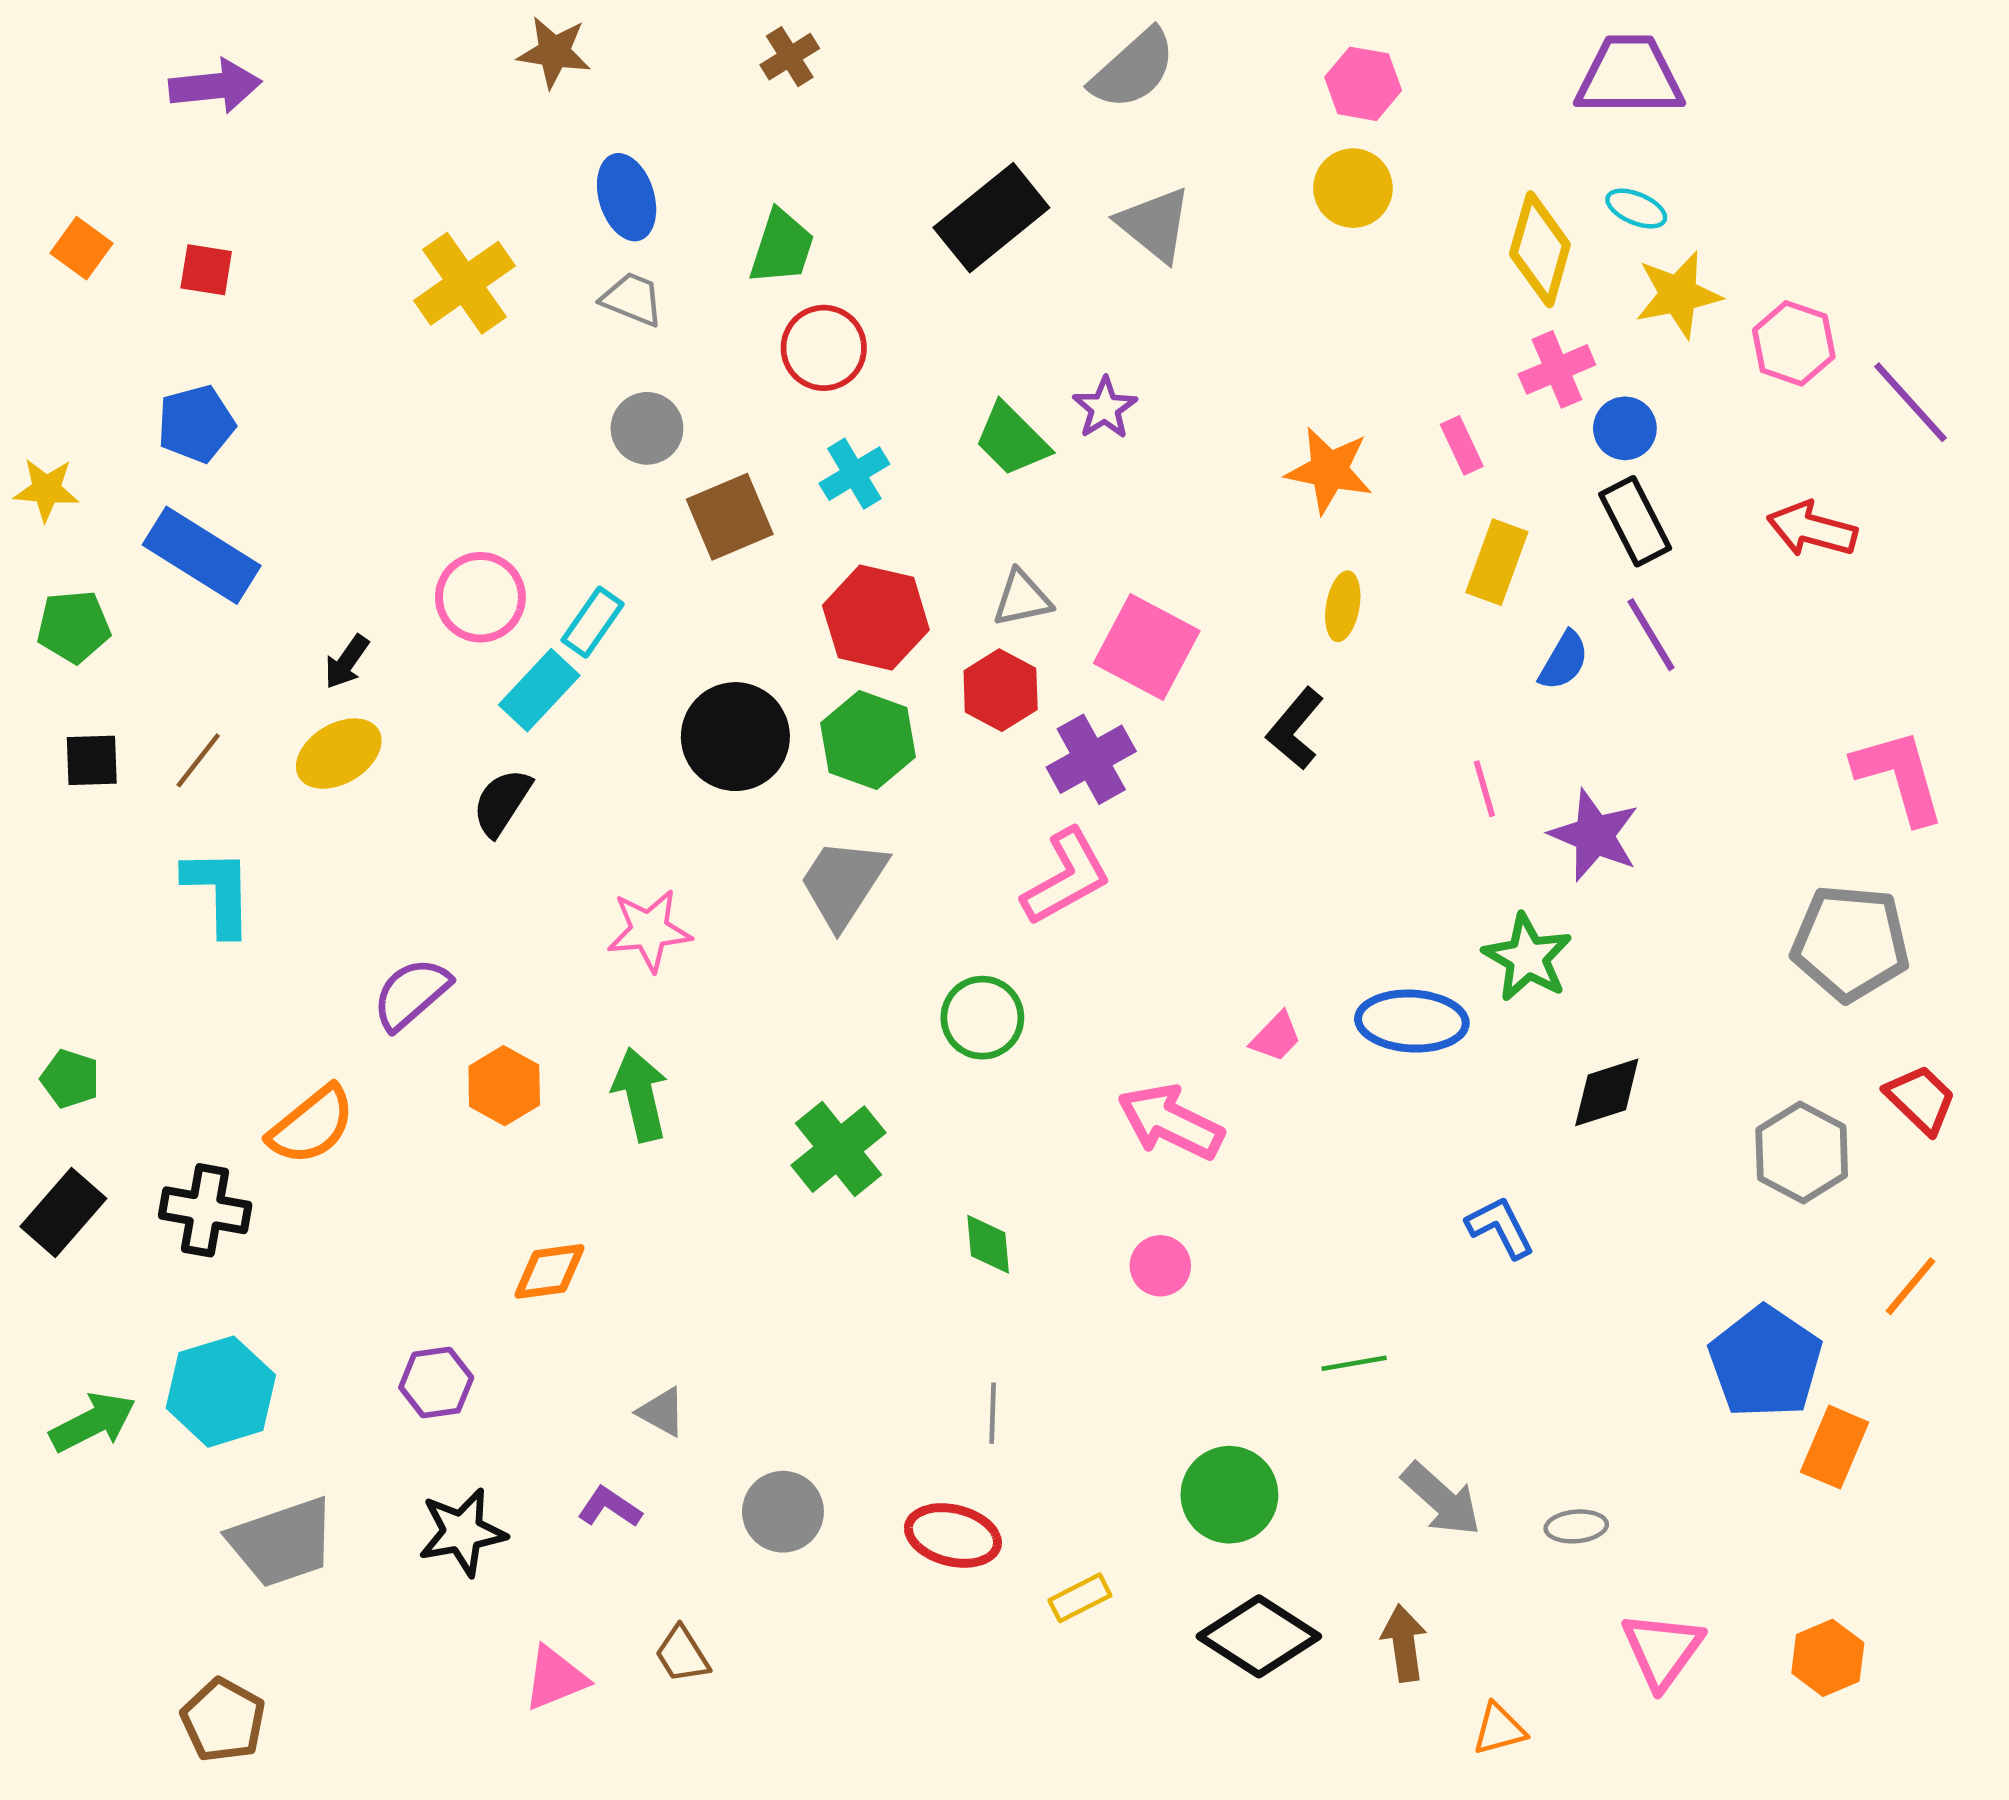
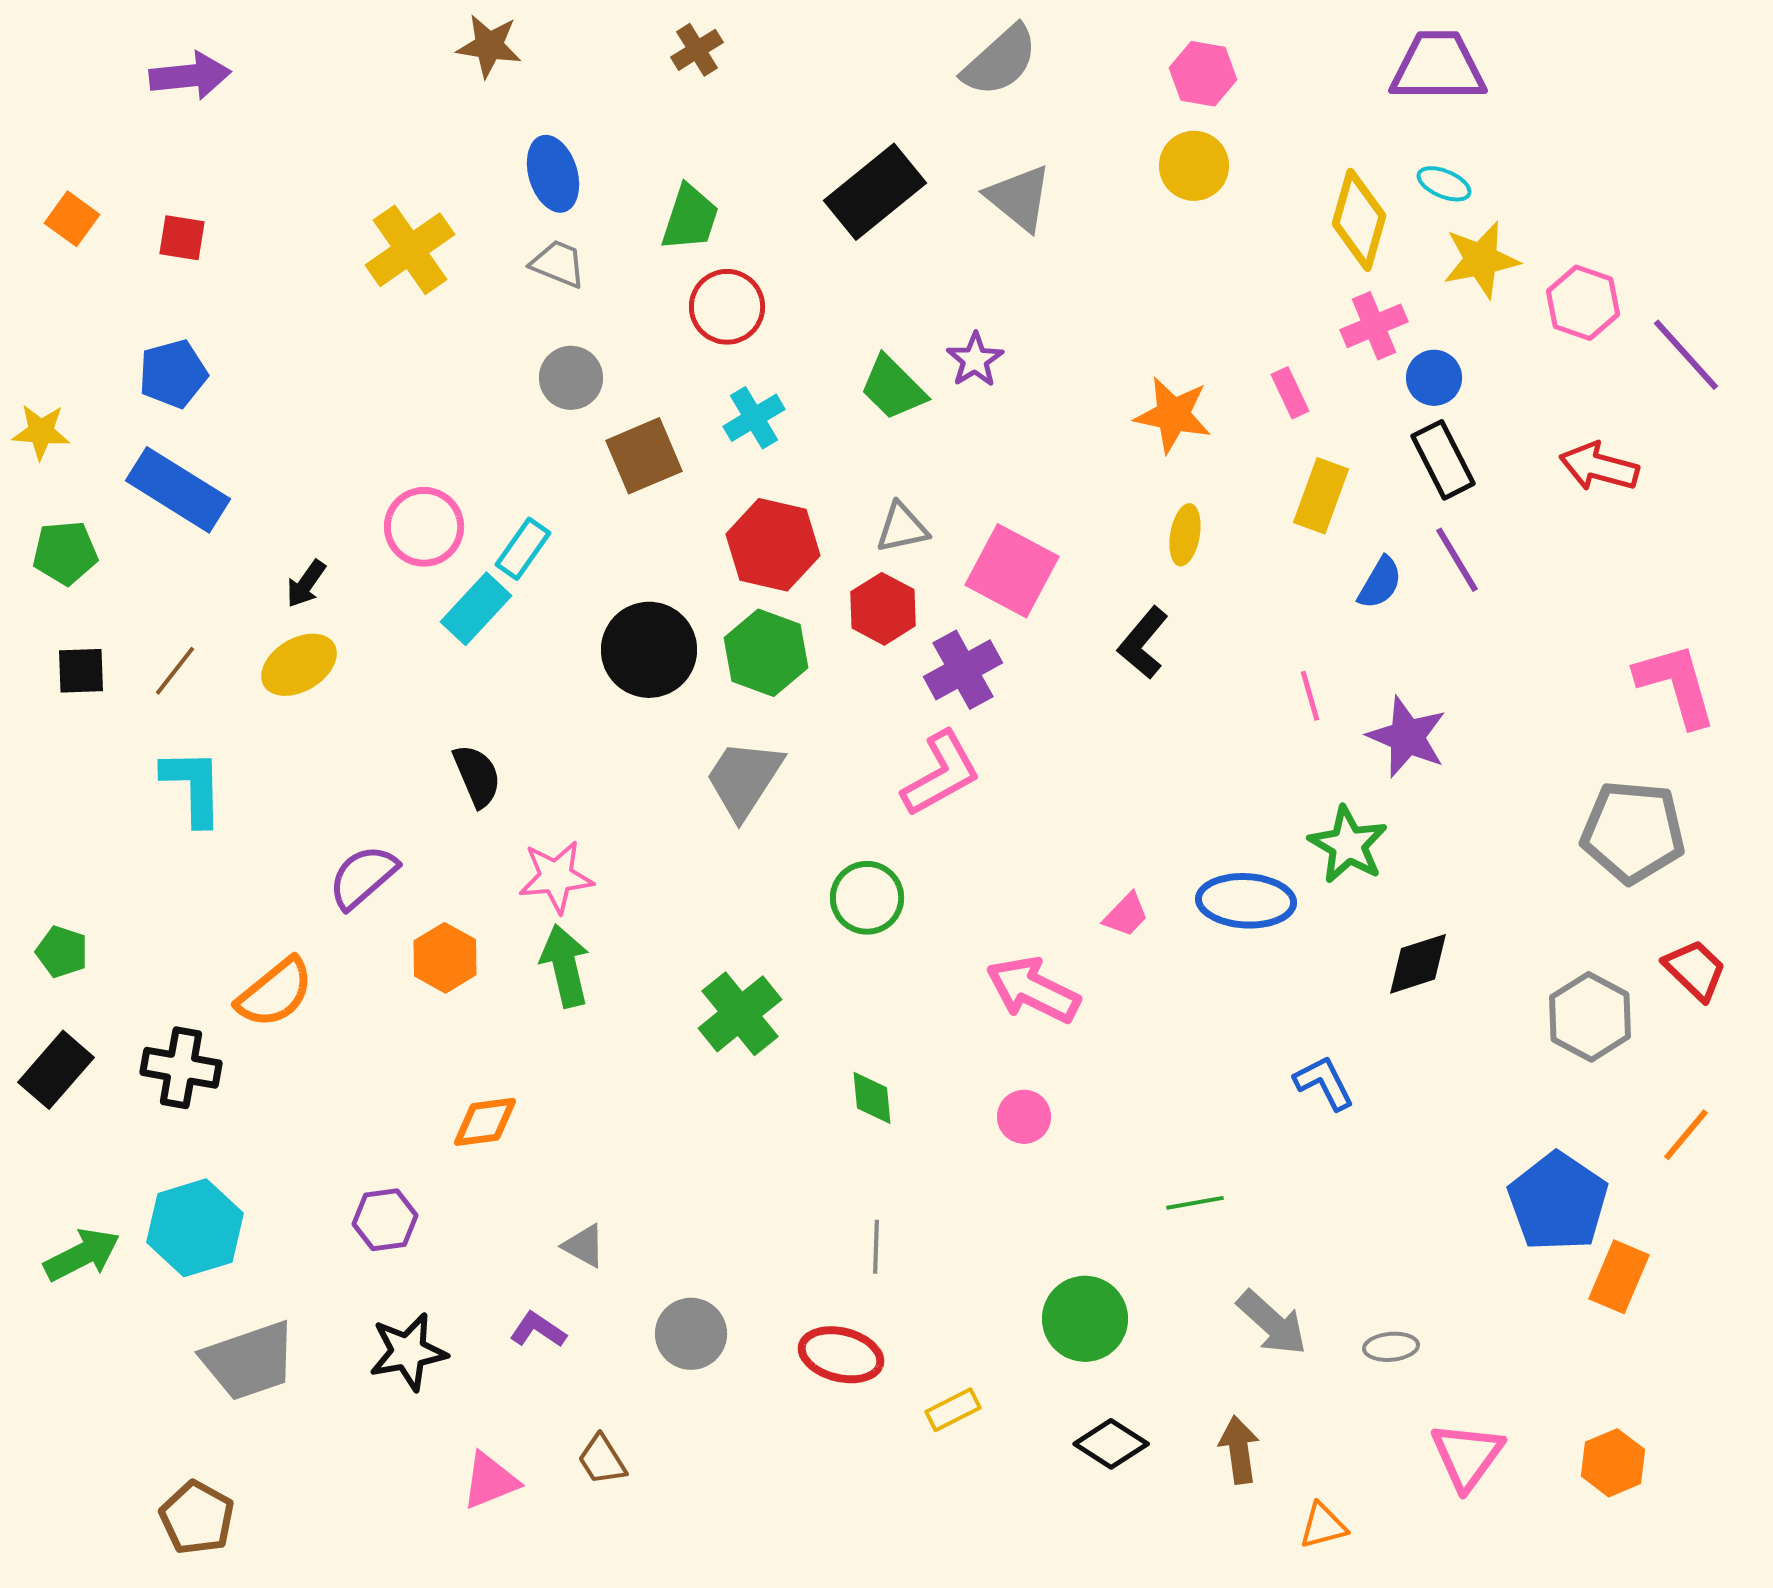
black semicircle: (502, 802) -> (477, 776), moved, turned 124
pink star: (649, 930) -> (556, 877), moved
black diamond: (1259, 1636) -> (1111, 1444), size x0.7

